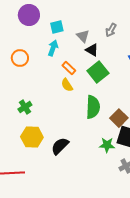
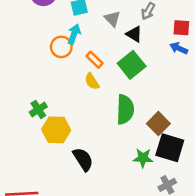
black triangle: (92, 50) -> (134, 34), moved
orange circle: (20, 58) -> (61, 47), moved
yellow hexagon: (32, 137) -> (56, 130), moved
black semicircle: (60, 146) -> (83, 159), turned 102

